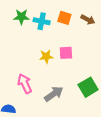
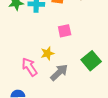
yellow star: (46, 56) -> (47, 53), moved

